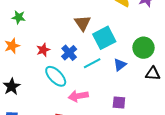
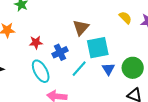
cyan line: (92, 63) -> (79, 69), turned -36
blue triangle: (120, 65) -> (108, 69), moved, turned -40

